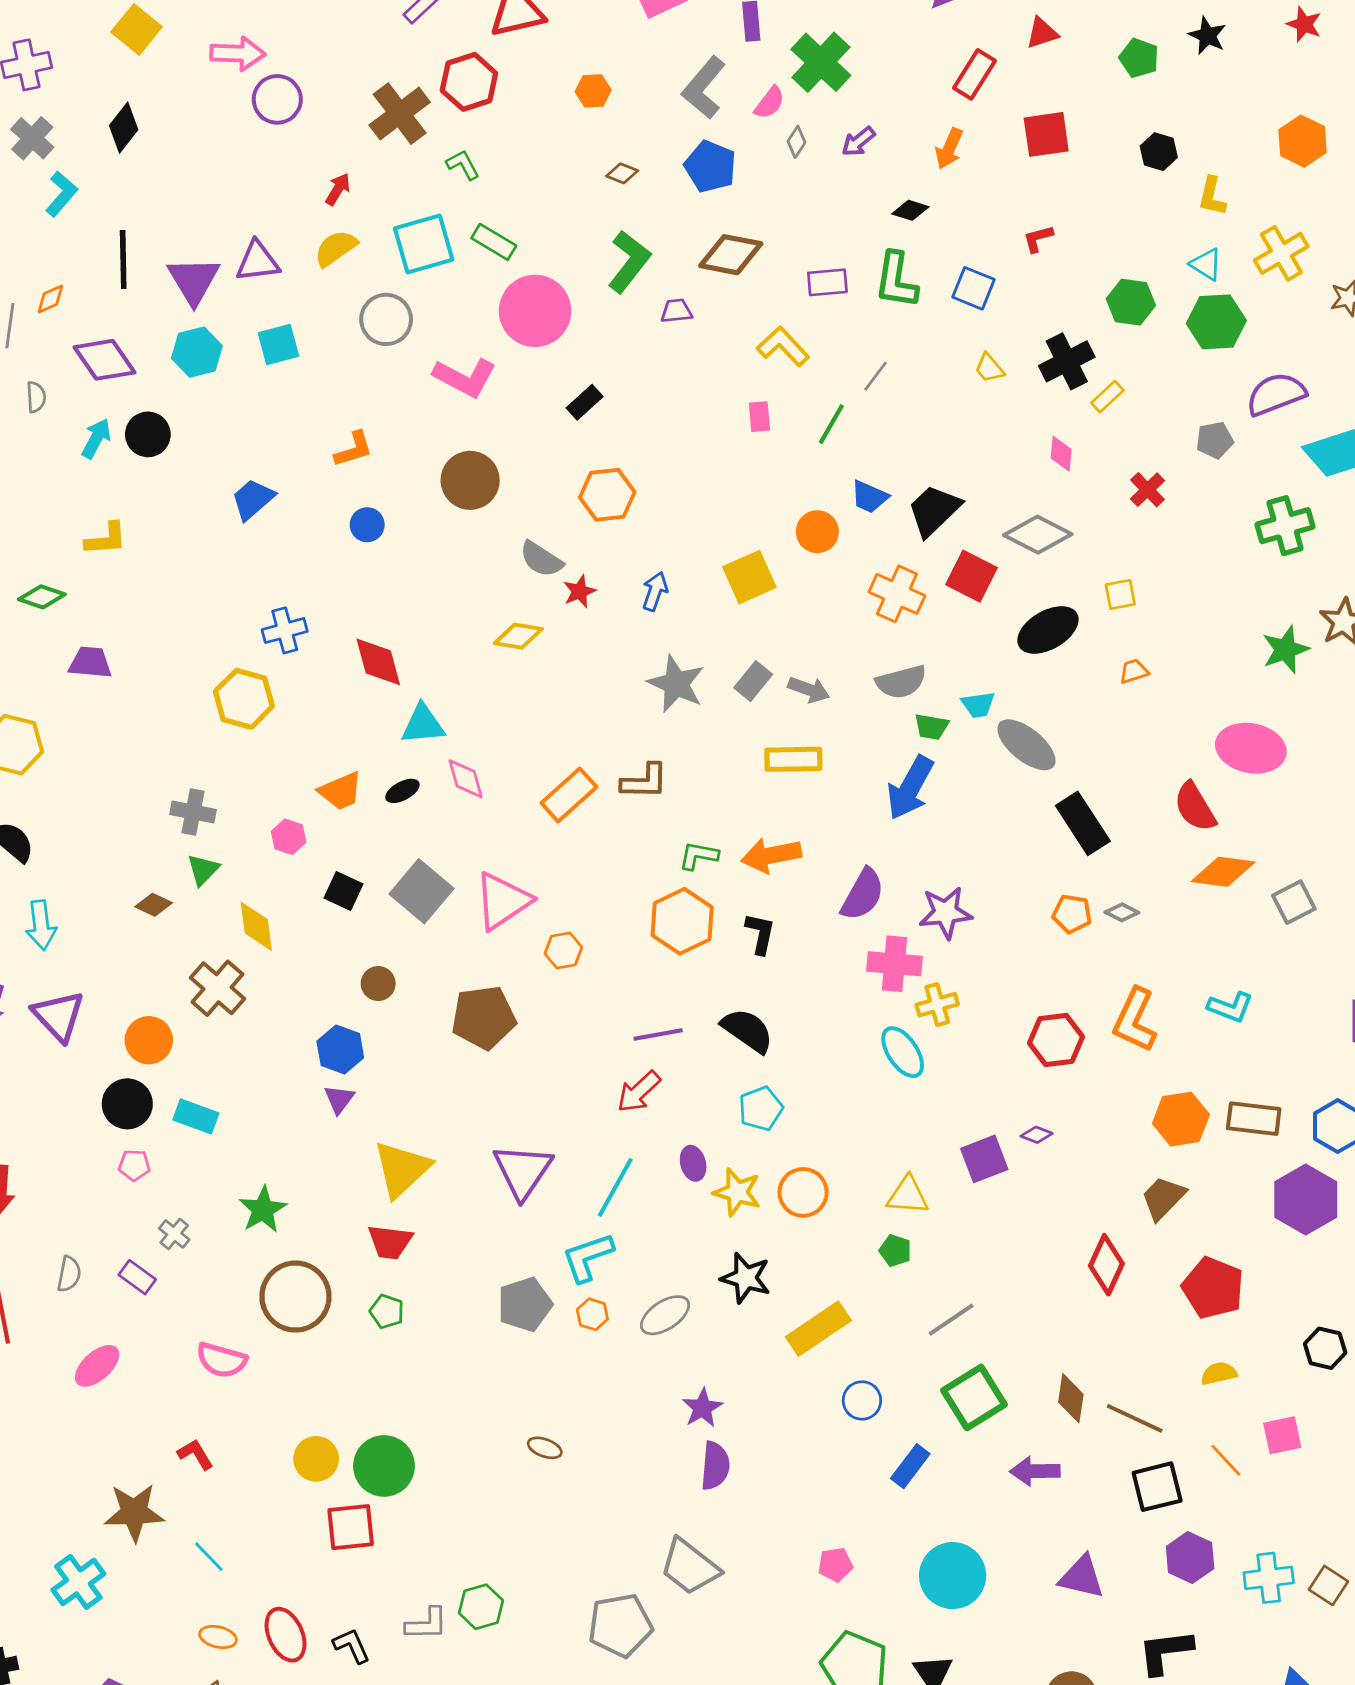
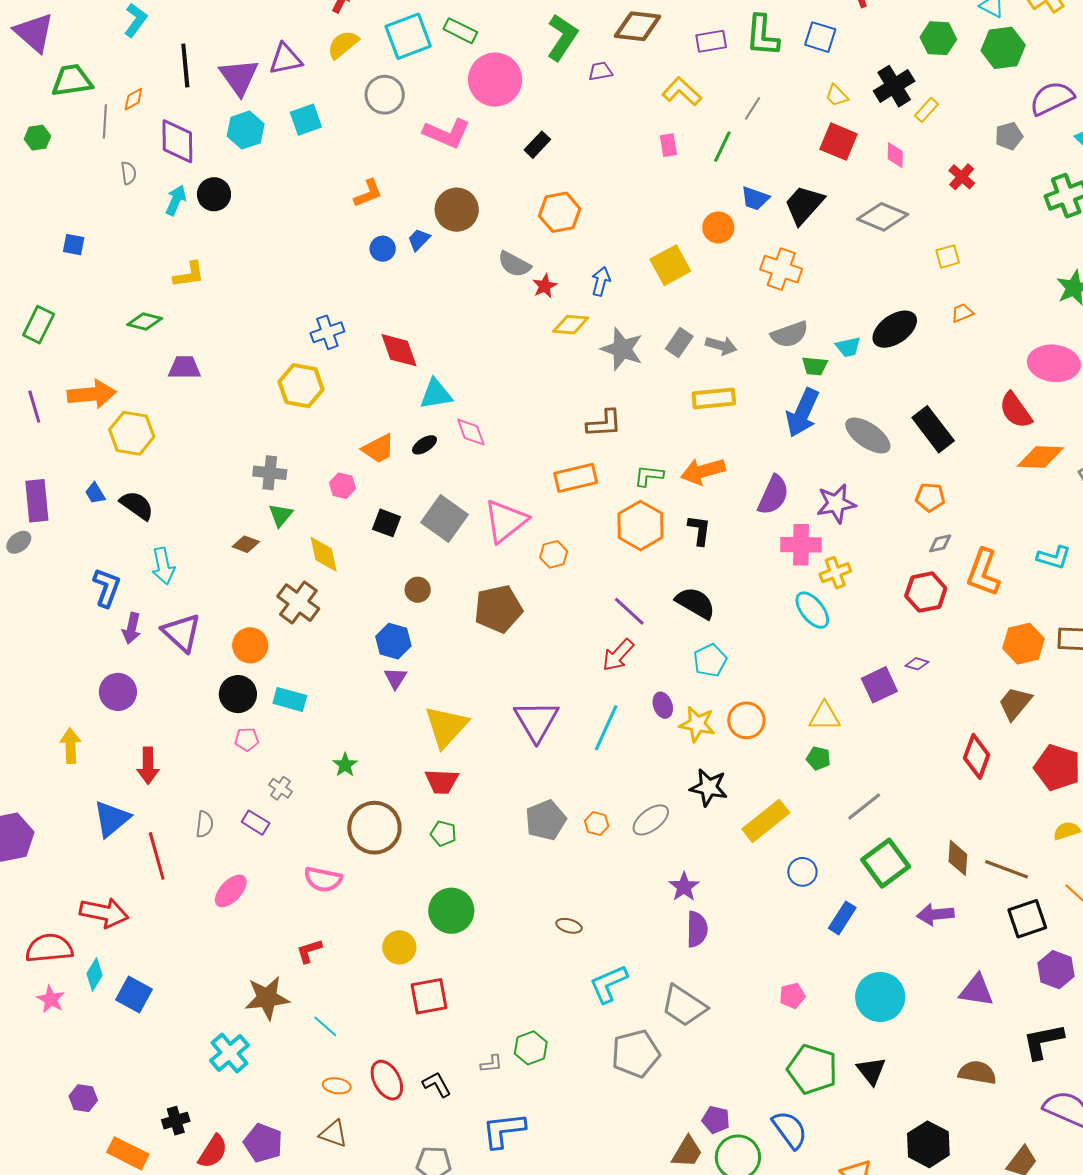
purple diamond: (105, 360) -> (177, 141), turned 39
blue trapezoid: (253, 499) -> (419, 240), moved, size x0.7
red square: (972, 576) -> (839, 142), moved
black ellipse: (1048, 630) -> (895, 329), moved
yellow diamond: (518, 636) -> (571, 325), moved
gray ellipse: (1026, 745) -> (868, 435), moved
orange rectangle: (569, 795) -> (576, 478), moved, turned 33
gray diamond: (1122, 912) -> (940, 543), moved, turned -35
purple line: (658, 1034) -> (629, 611), turned 57
green star: (263, 1210) -> (345, 765), size x0.7
cyan L-shape: (588, 1257) -> (608, 984), moved
red L-shape: (195, 1454) -> (309, 951), turned -72
green circle: (384, 1466) -> (451, 911), moved
gray L-shape: (427, 1624) -> (491, 1064), size x0.7

